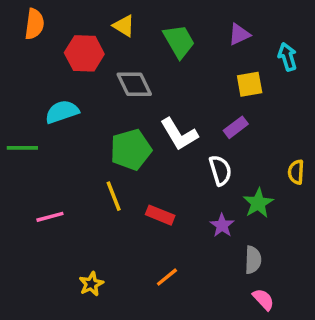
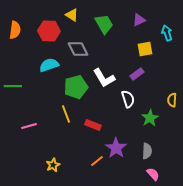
orange semicircle: (34, 24) -> (15, 30), moved
cyan semicircle: (62, 112) -> (49, 65), moved
purple star: (222, 225) -> (116, 148), moved, size x1.5

